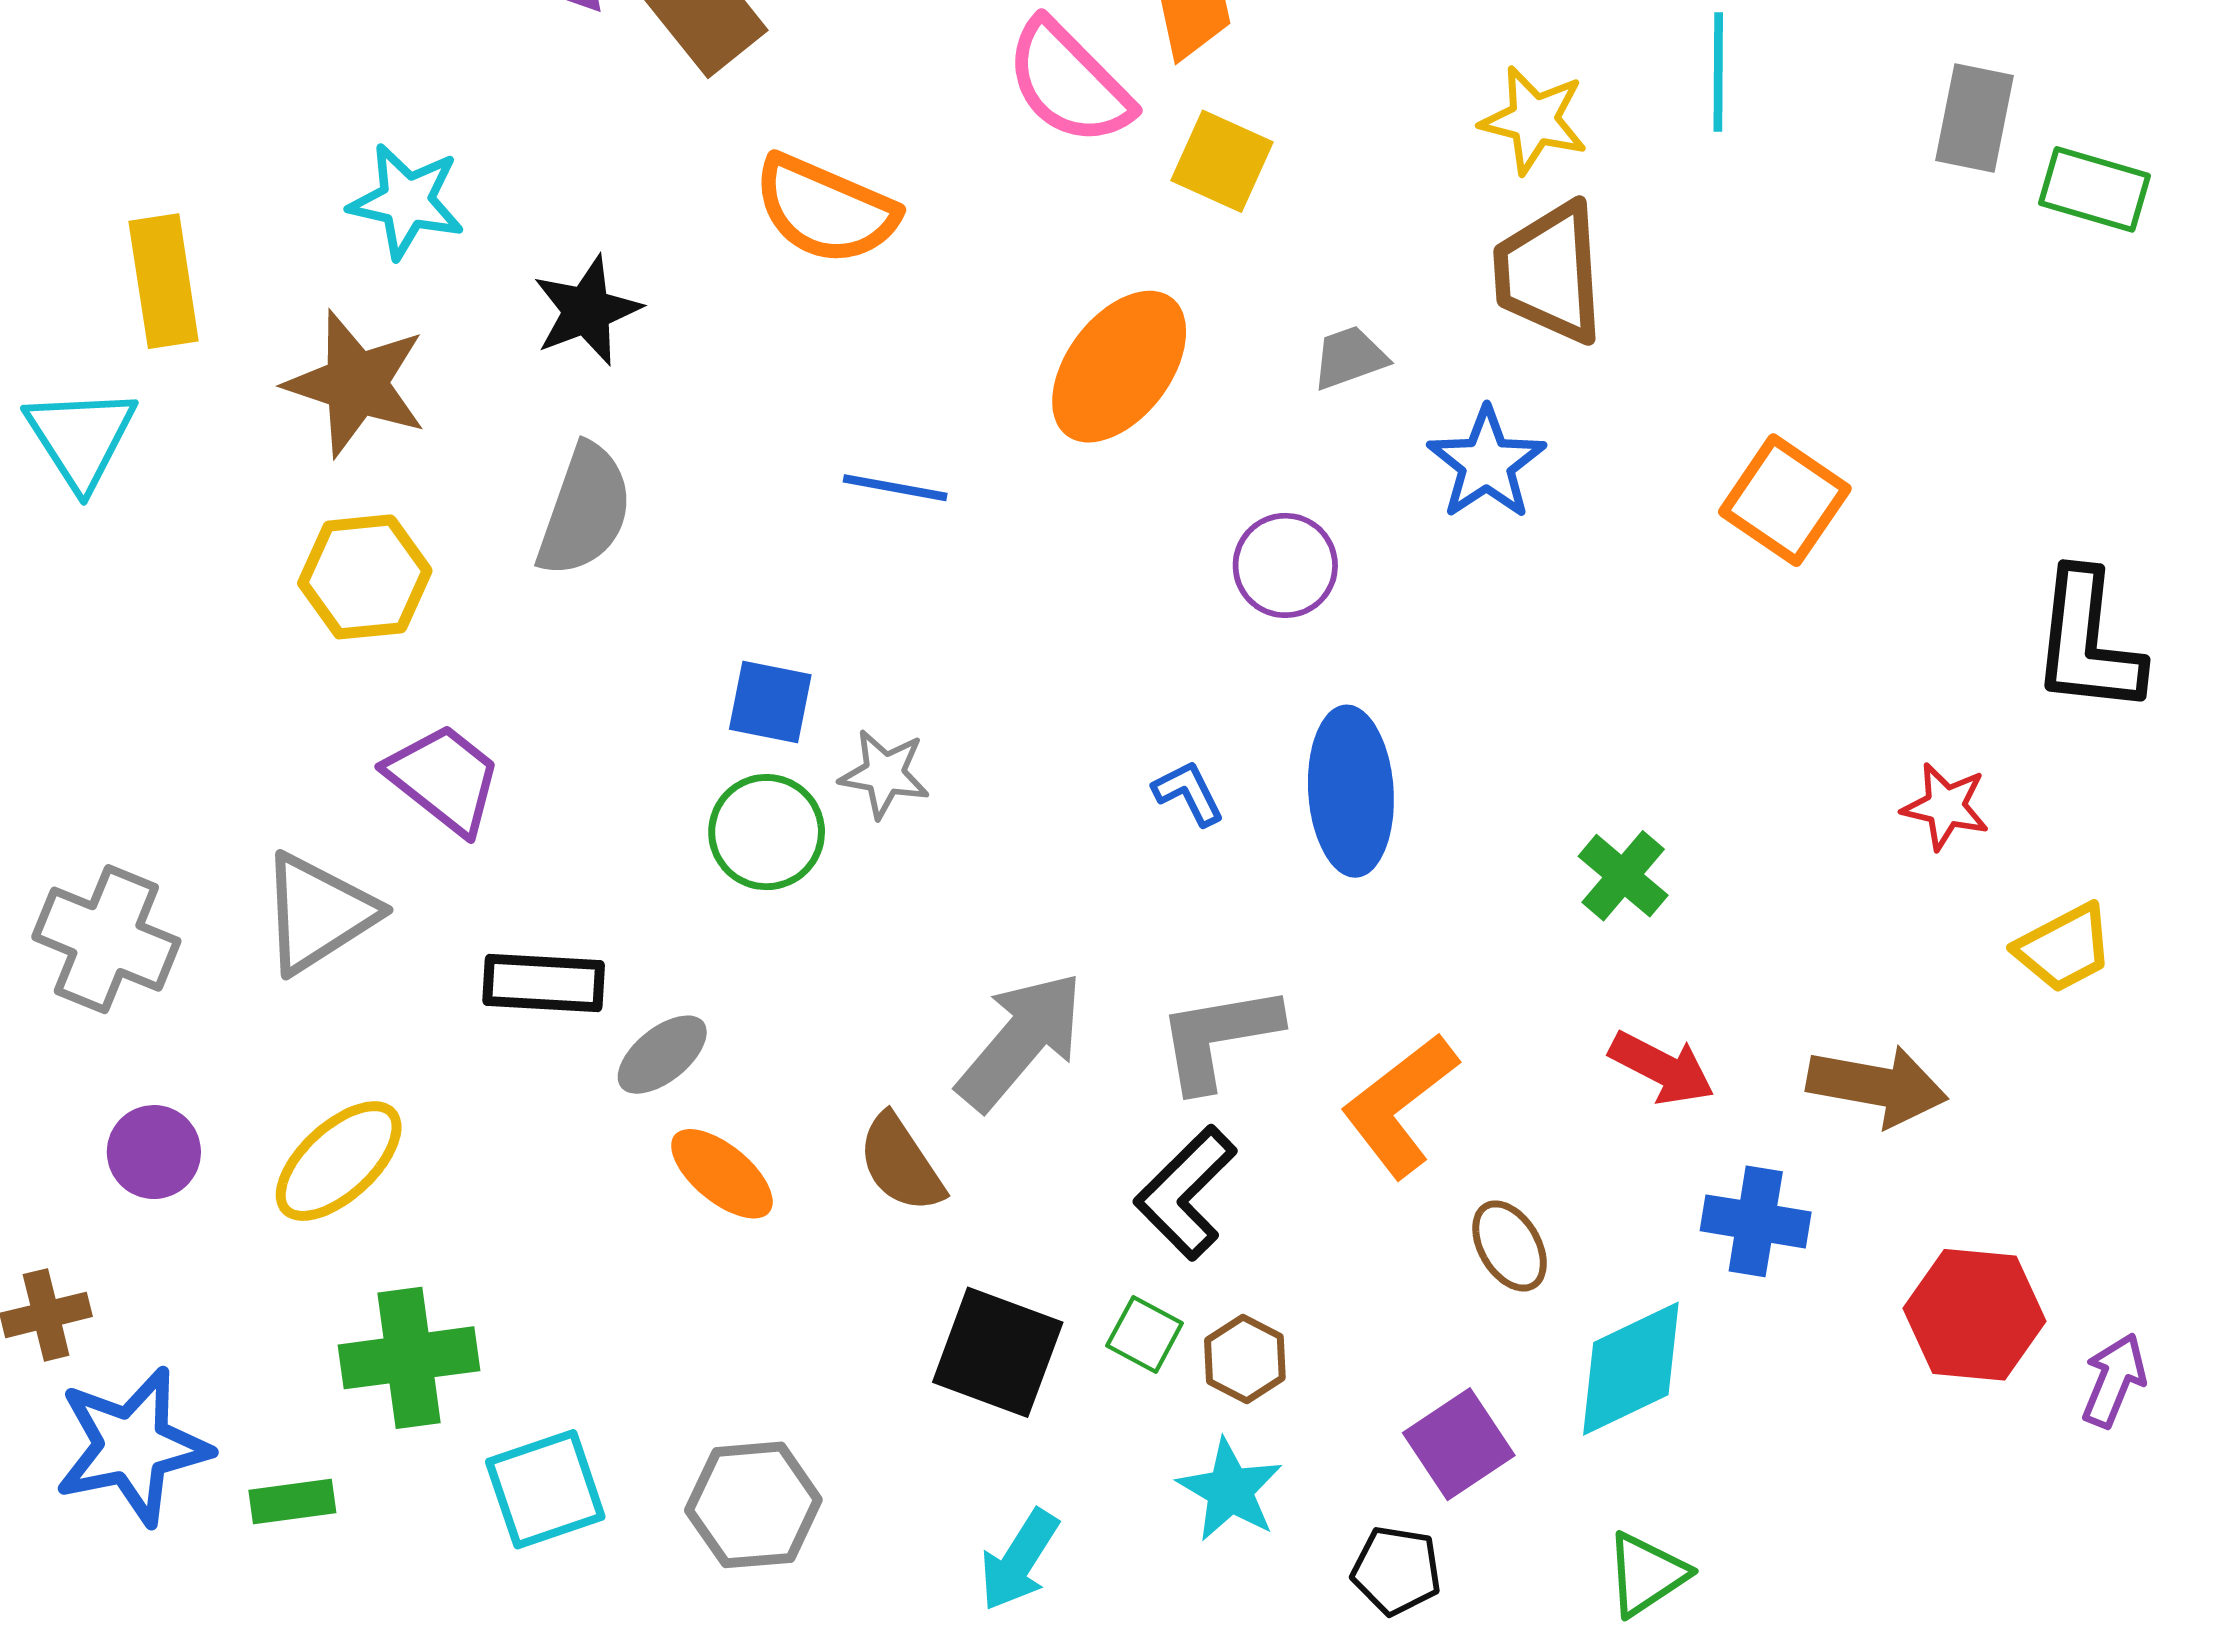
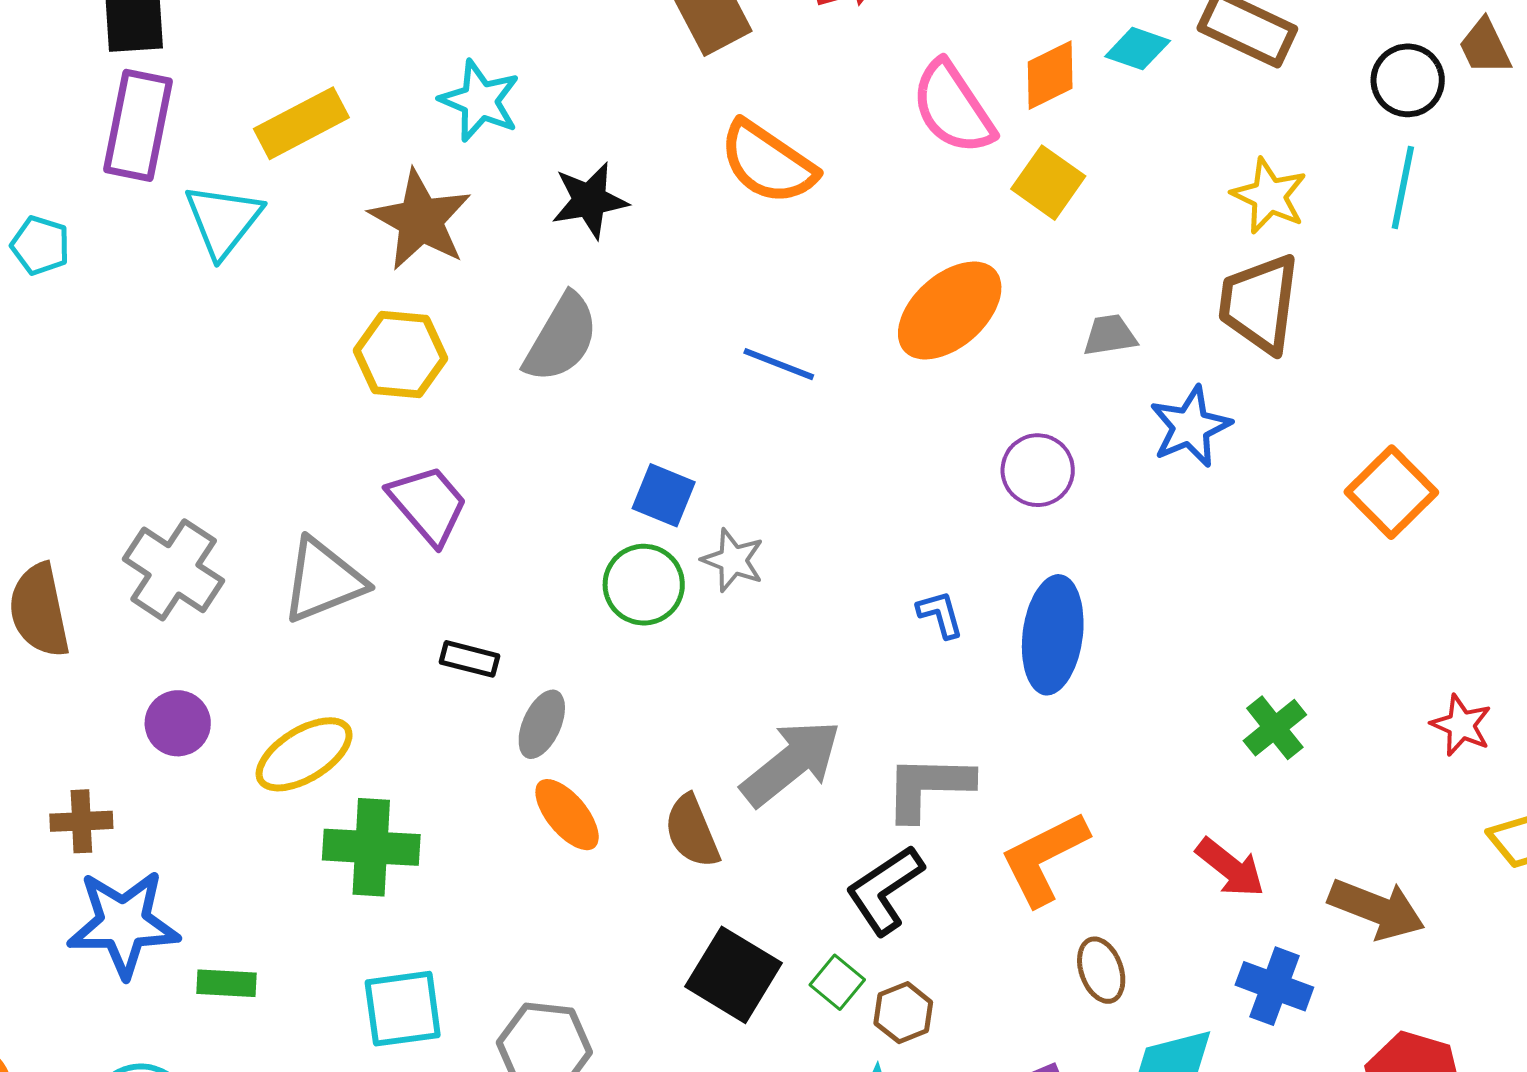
yellow rectangle: (164, 281) -> (301, 123), turned 60
green cross: (1623, 876) -> (1275, 728), moved
black rectangle: (544, 983) -> (470, 659), size x0.7
gray ellipse: (662, 1055) -> (542, 724), turned -38
green cross: (409, 1358) -> (371, 847), moved

